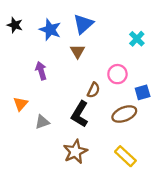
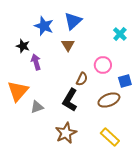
black star: (15, 25) -> (23, 46), moved
orange triangle: (21, 104) -> (18, 91), size x1.6

